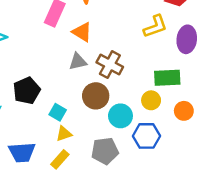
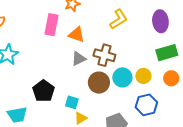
yellow L-shape: (155, 26) -> (119, 19), moved
green rectangle: (167, 78) -> (167, 53), moved
cyan circle: (120, 116) -> (122, 77), moved

